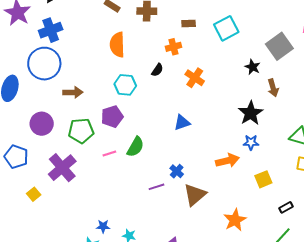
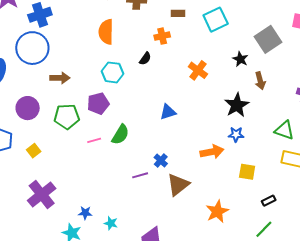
orange cross: (195, 78) -> (198, 70), moved
purple cross: (62, 168) -> (42, 194), moved
yellow square: (263, 179) -> (247, 172), turned 30
yellow square: (34, 194) -> (34, 151), moved

